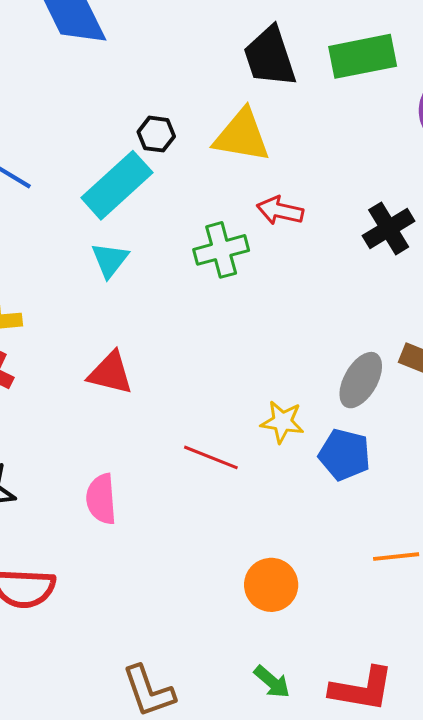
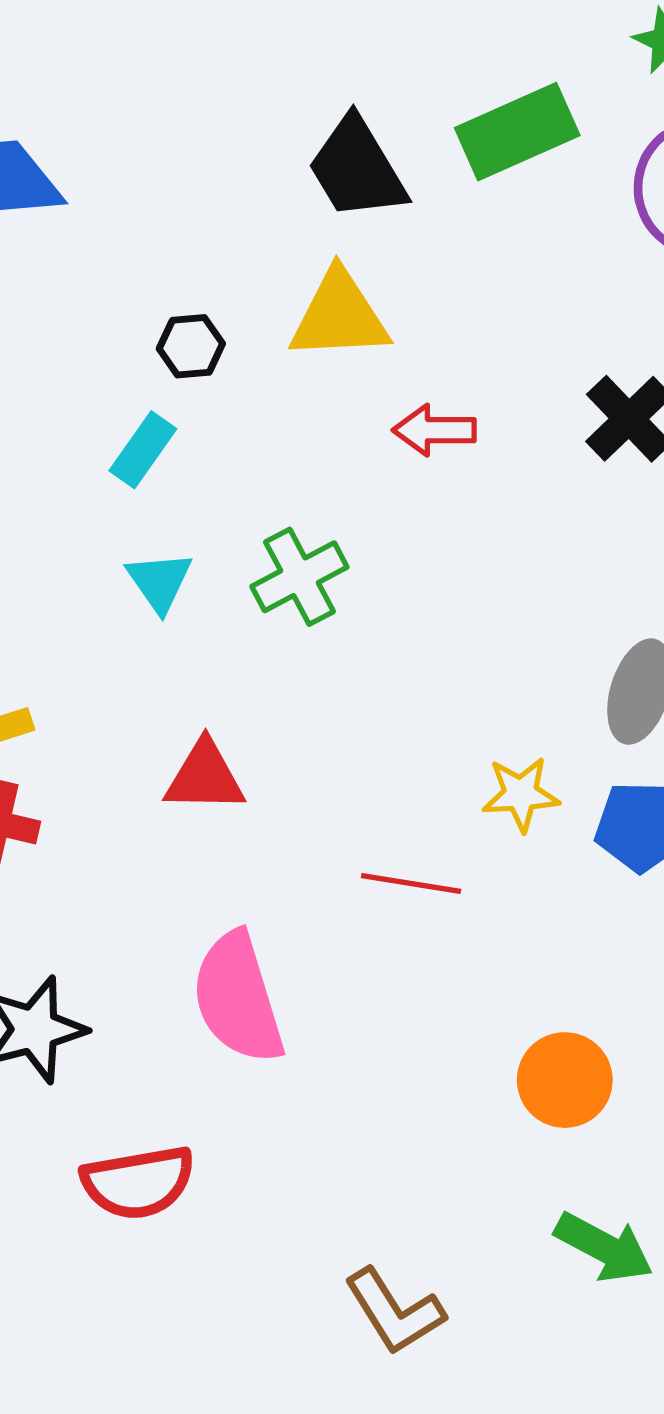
cyan rectangle: (117, 185) -> (143, 450), size x0.6
green cross: (221, 250) -> (299, 577), moved
pink semicircle: (101, 499) -> (238, 998), size x1.5
green arrow: (272, 682) -> (604, 1247), size x1.4

